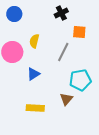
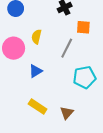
brown triangle: (66, 99) -> (67, 113), moved
yellow rectangle: (35, 108) -> (38, 106), turned 30

